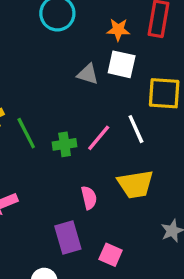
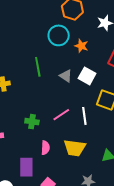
orange star: (118, 30) -> (81, 46), moved
green line: (26, 133) -> (38, 67), moved
green cross: (65, 144) -> (32, 122), moved

